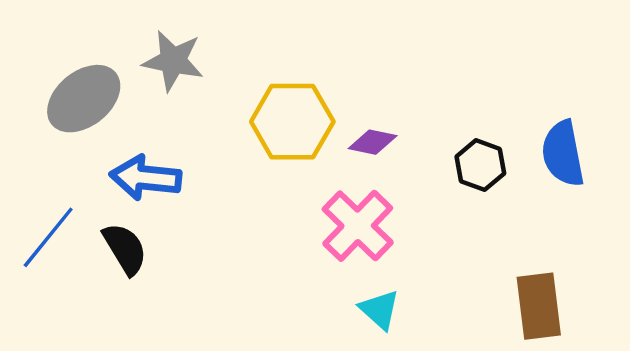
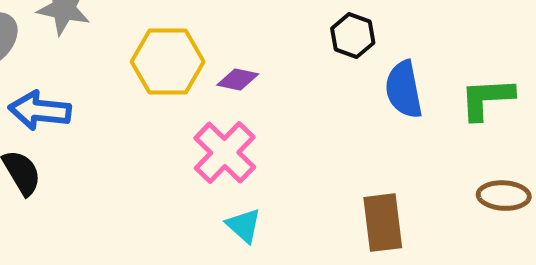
black hexagon: (480, 165) -> (353, 36), moved

